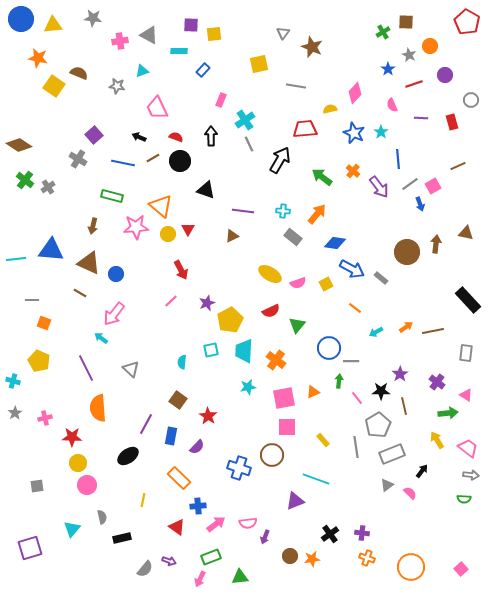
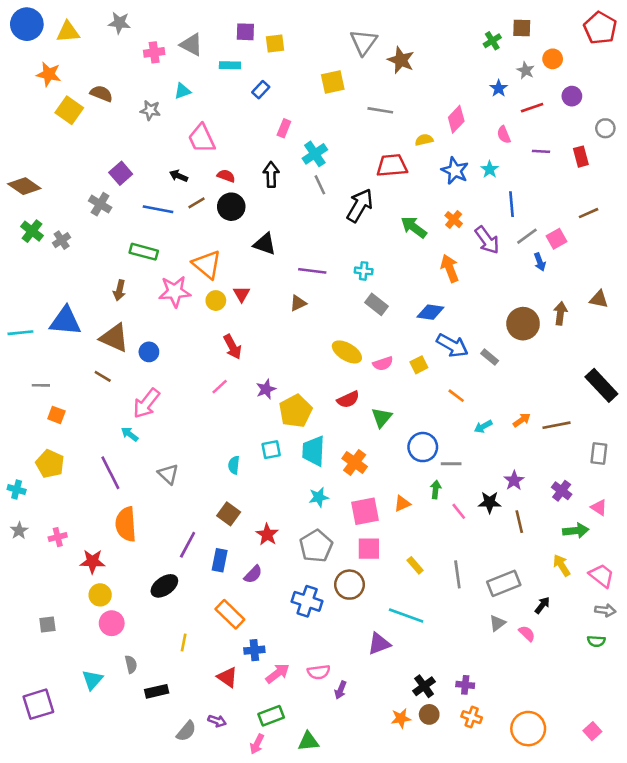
gray triangle: (283, 33) -> (364, 42), size x1.6
orange arrow: (317, 214) -> (450, 268), moved, turned -60
gray pentagon: (378, 425) -> (316, 546), moved
brown circle: (290, 556) -> (429, 714), moved

